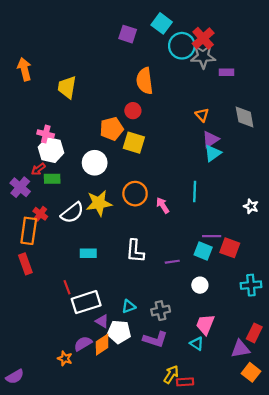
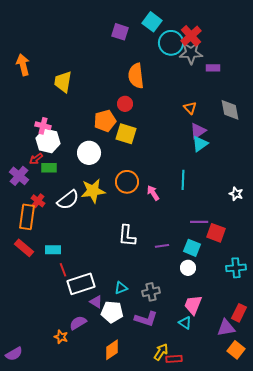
cyan square: (203, 251) -> (192, 248), moved
cyan rectangle: (88, 253) -> (53, 250), moved
red rectangle: (25, 264) -> (24, 248), turned -30
orange diamond: (102, 345) -> (112, 350), moved

